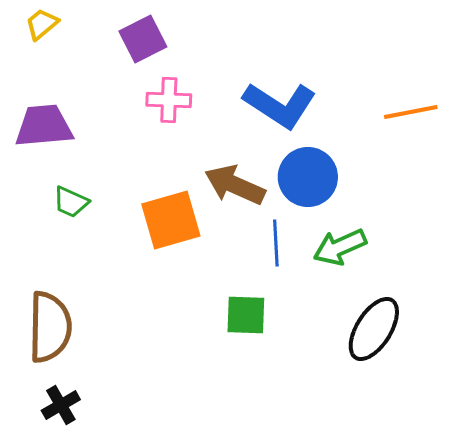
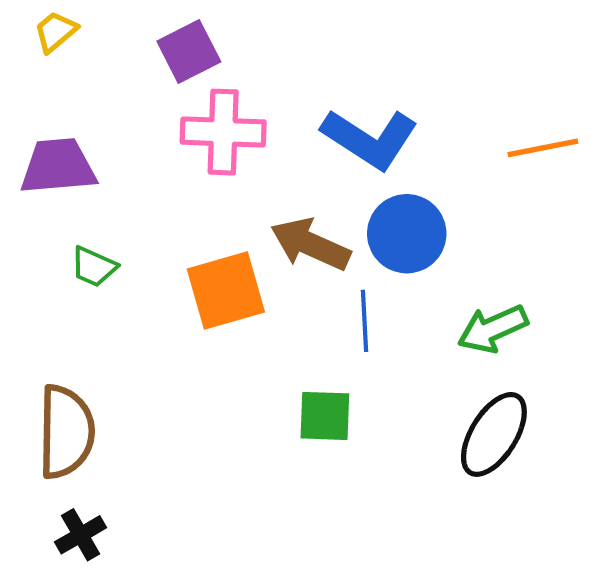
pink cross: (169, 100) -> (223, 132), size x1.4
green arrow: (340, 247) -> (493, 329), moved

